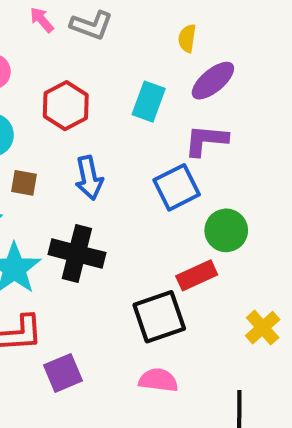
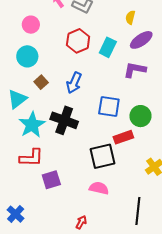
red hexagon: (66, 106) -> (78, 41), moved
blue arrow: (89, 178) -> (74, 83), turned 30
brown square: (24, 183) -> (41, 82), turned 32
blue square: (177, 187) -> (109, 106), moved, turned 30

